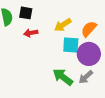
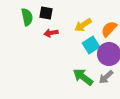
cyan square: (71, 45) -> (91, 45), turned -36

